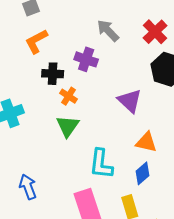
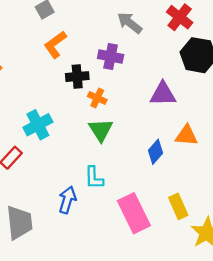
purple triangle: (130, 101) -> (163, 94), turned -36
cyan L-shape: (101, 164) -> (94, 178), moved, size x0.7
blue diamond: (142, 173) -> (156, 152), moved
blue arrow: (28, 187) -> (67, 200), turned 45

